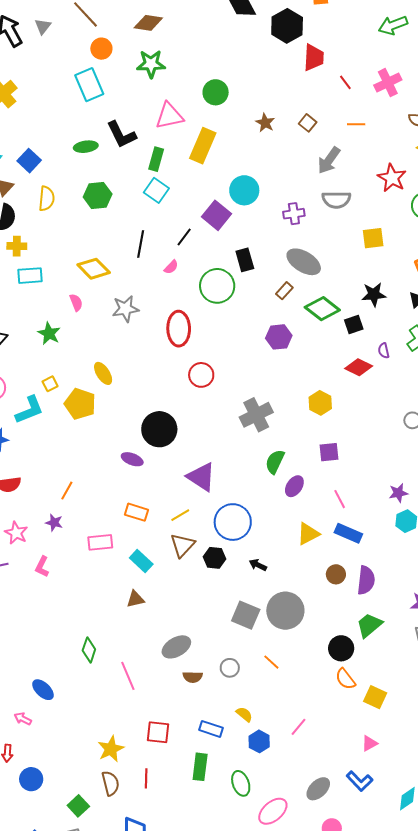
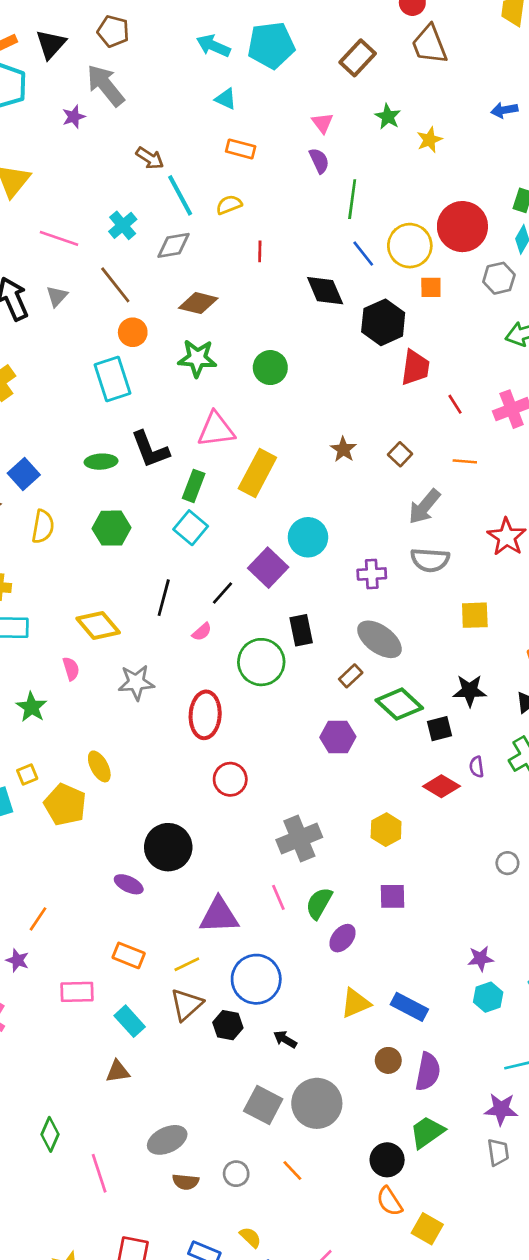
green circle: (216, 92) -> (270, 368), moved
purple triangle: (201, 477) -> (219, 915), turned -40
pink line: (340, 499) -> (278, 897), moved

